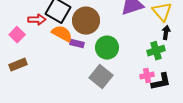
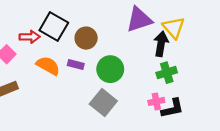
brown circle: (86, 21) -> (86, 38), size x0.7
black arrow: (166, 33) -> (161, 44), moved, size x1.5
orange semicircle: (62, 34) -> (48, 66), moved

